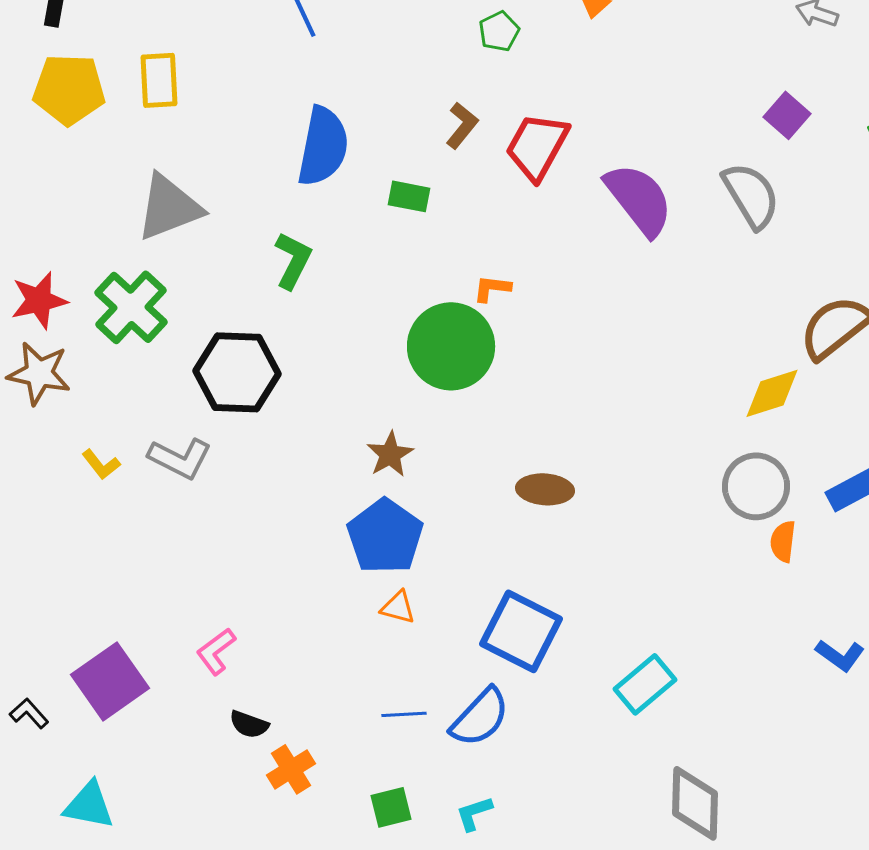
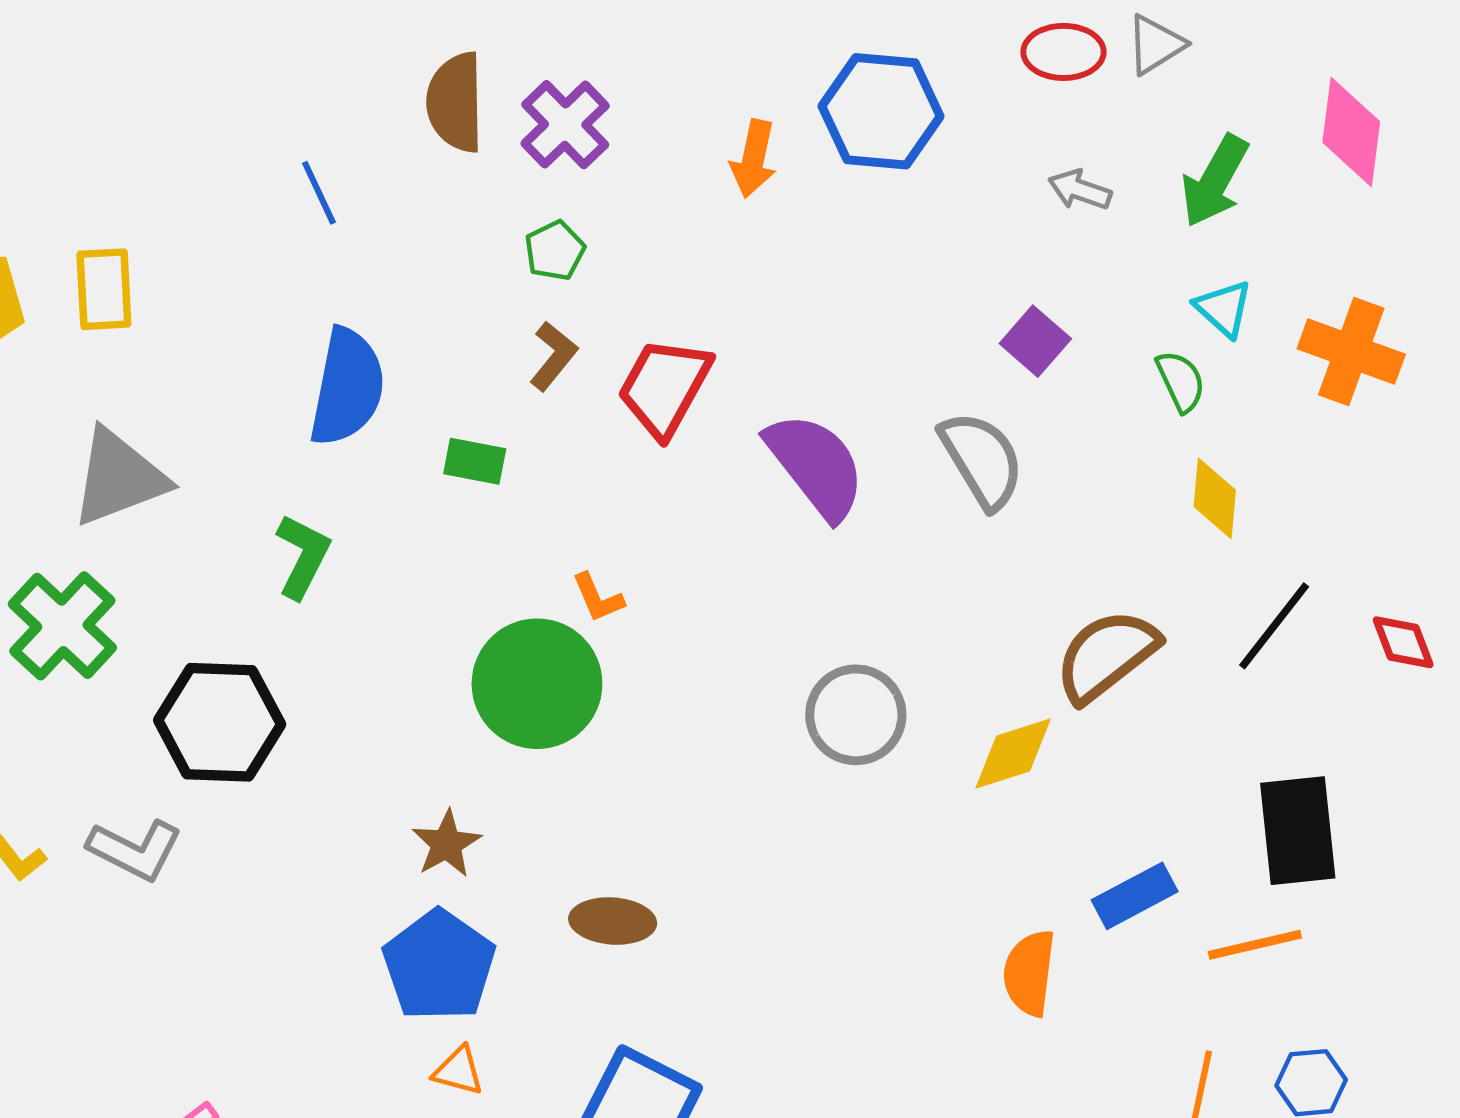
green pentagon: (499, 31) -> (555, 251), moved
orange L-shape: (492, 288) -> (598, 598), turned -120
gray circle: (756, 486) -> (856, 715), moved
brown ellipse: (545, 489) -> (613, 921), moved
orange semicircle: (783, 541) -> (1029, 973), size x1.4

